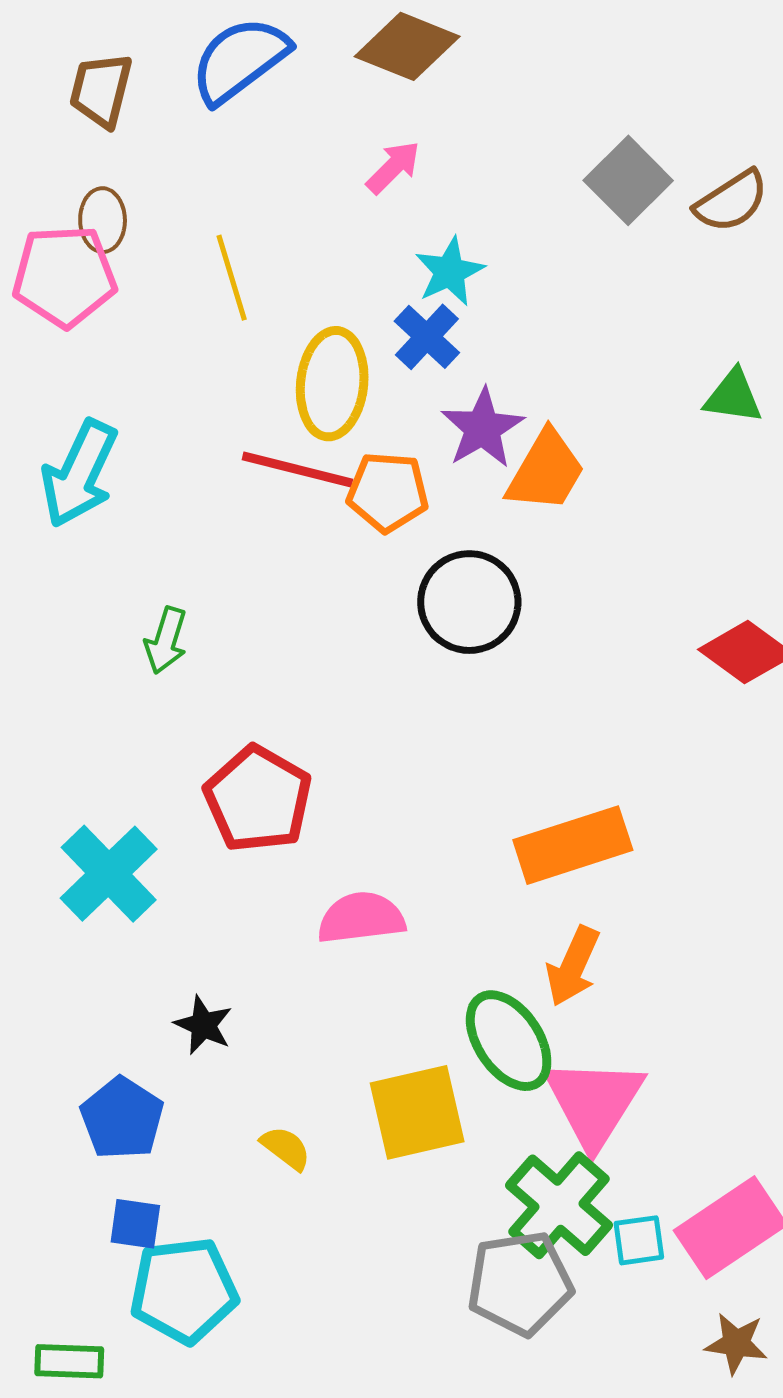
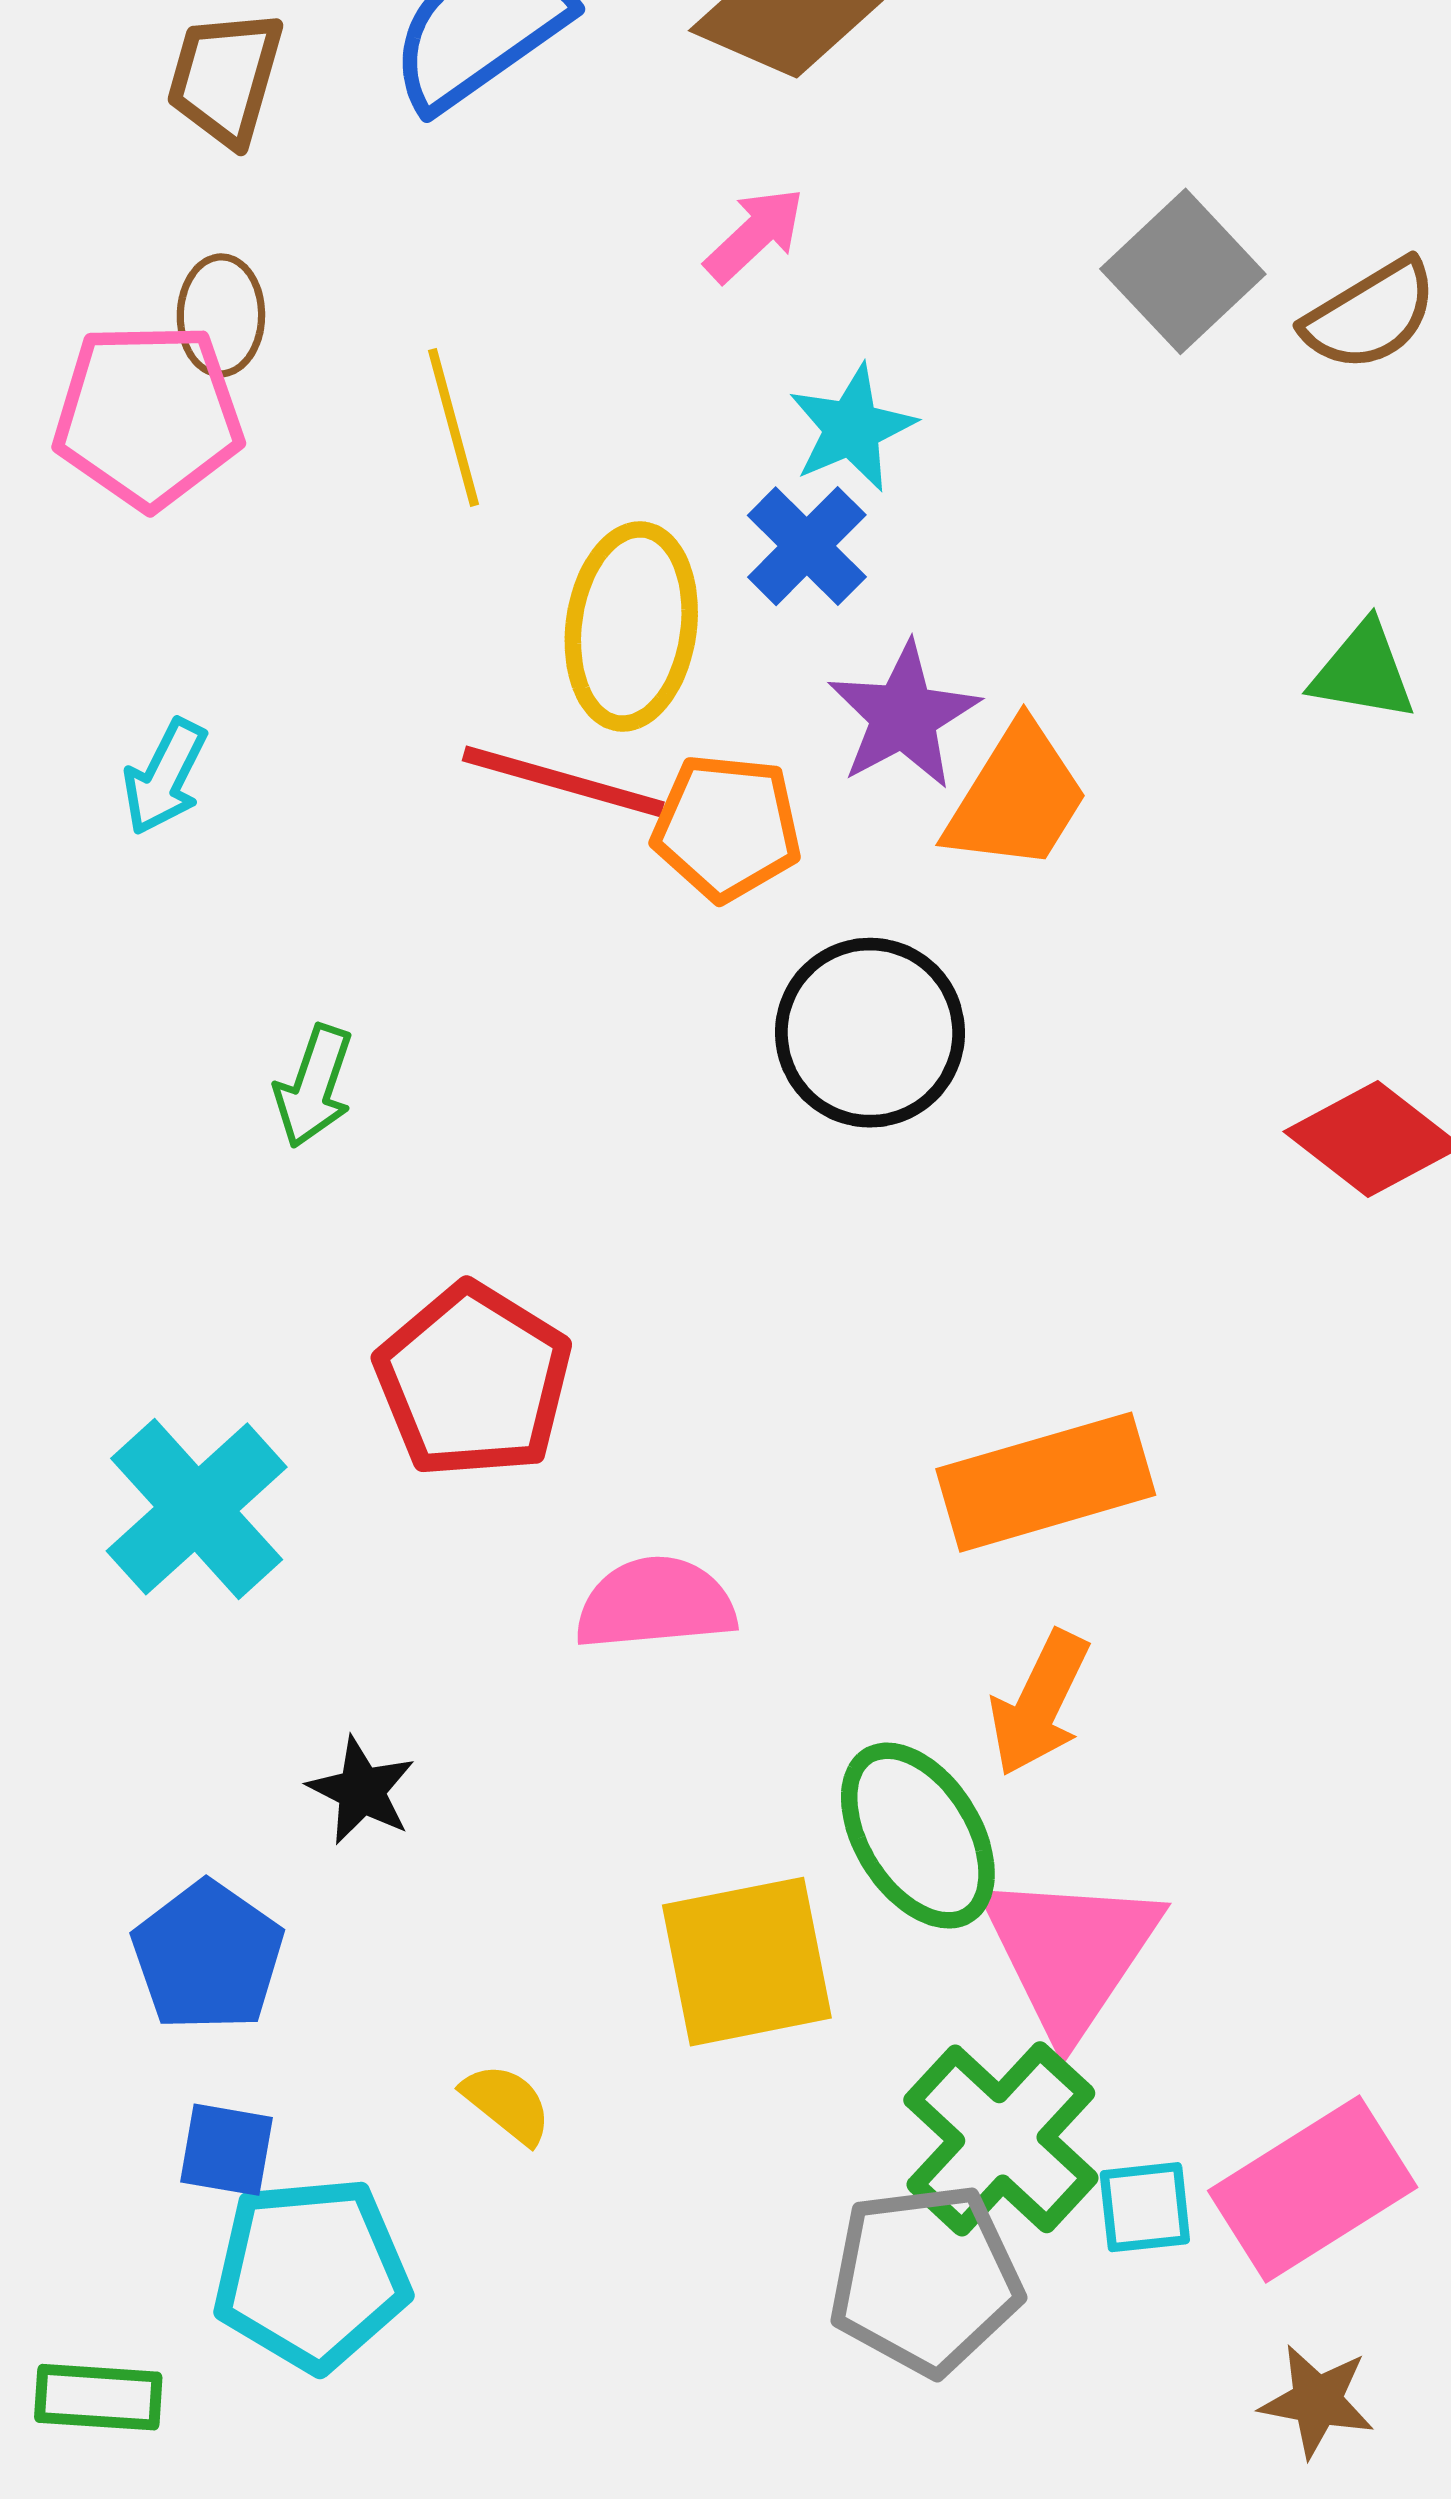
cyan arrow: (79, 474) -> (165, 777), size x0.6
yellow semicircle: (286, 1148) -> (507, 2104), moved

